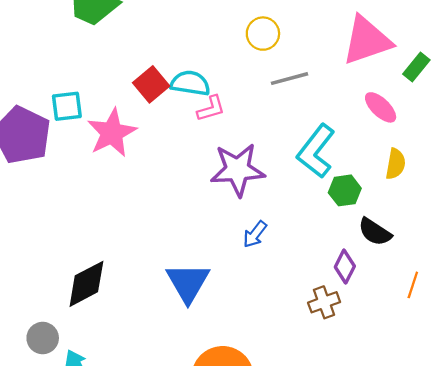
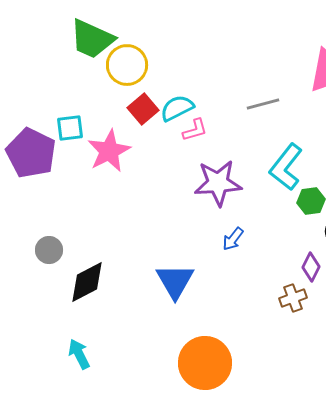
yellow circle: (263, 34) -> (127, 65), moved, size x1.4
cyan semicircle: (190, 83) -> (177, 108), turned -36
gray circle: (43, 338) -> (49, 250), moved

